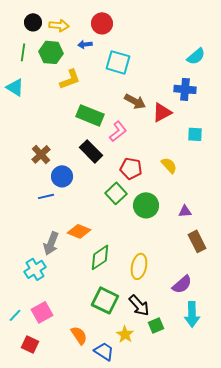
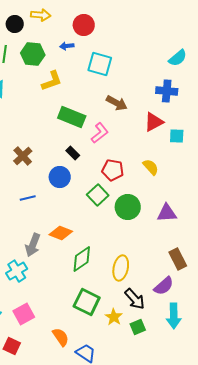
yellow arrow: (59, 25) -> (41, 15), moved
red triangle: (162, 112) -> (154, 122), moved
black rectangle: (91, 151) -> (73, 153), size x0.6
blue circle: (62, 176) -> (60, 177), moved
purple triangle: (185, 211) -> (167, 213), size x1.5
brown rectangle: (197, 241) -> (178, 259), moved
black arrow: (139, 305) -> (135, 299), moved
yellow star: (125, 334) -> (114, 317), moved

